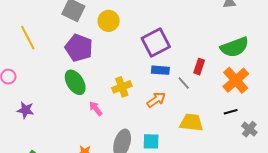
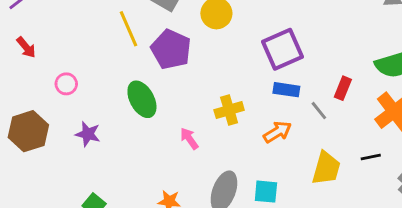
yellow line: (28, 38) -> (128, 29), moved
green ellipse: (75, 82) -> (142, 99), moved
black line: (231, 112) -> (371, 157), moved
yellow trapezoid: (191, 123) -> (326, 168), turned 95

